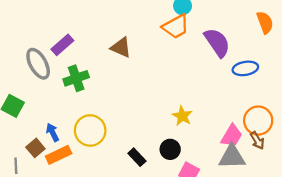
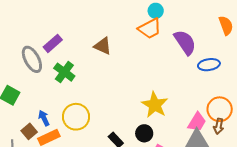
green cross: (76, 78) -> (64, 72), turned -35
yellow star: (182, 116) -> (155, 105), size x1.5
brown arrow: (257, 140) -> (219, 126), turned 42

